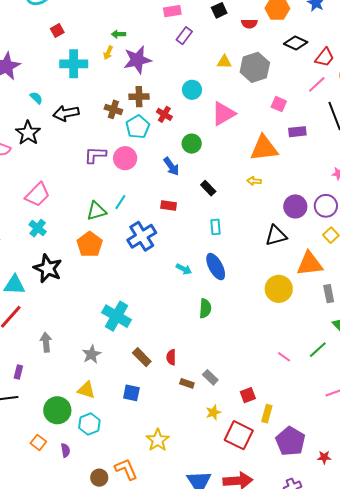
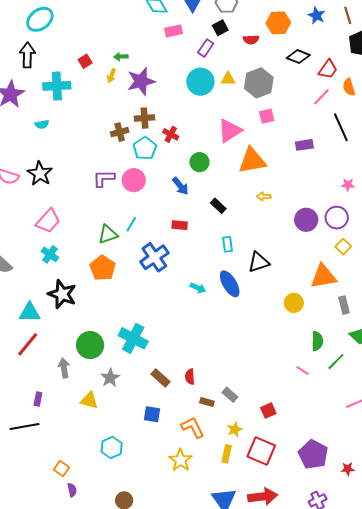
red square: (57, 30) -> (85, 61), moved
purple rectangle: (184, 36) -> (206, 48), moved
cyan cross: (74, 64) -> (57, 86), moved
cyan circle: (192, 90) -> (200, 82), moved, size x1.4
cyan semicircle: (36, 98) -> (42, 124), turned 128
pink square: (279, 104) -> (267, 116), moved, turned -35
brown cross: (113, 109) -> (120, 132), turned -30
black arrow: (66, 113) -> (27, 55), moved, turned 105
black star: (28, 133) -> (40, 174), moved
orange triangle: (264, 148) -> (252, 161), moved
black triangle: (276, 236) -> (259, 262), moved
yellow circle: (279, 289) -> (294, 303), size x0.7
green semicircle: (205, 308) -> (317, 341), moved
yellow triangle: (86, 390) -> (89, 400), moved
green circle: (57, 410) -> (90, 345), moved
yellow rectangle: (267, 414) -> (227, 454), moved
purple semicircle: (65, 450) -> (72, 490), moved
orange L-shape: (126, 469) -> (193, 427), moved

